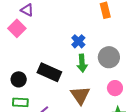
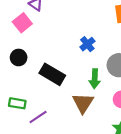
green arrow: (82, 63) -> (95, 79), moved
black circle: (19, 79) -> (19, 57), moved

